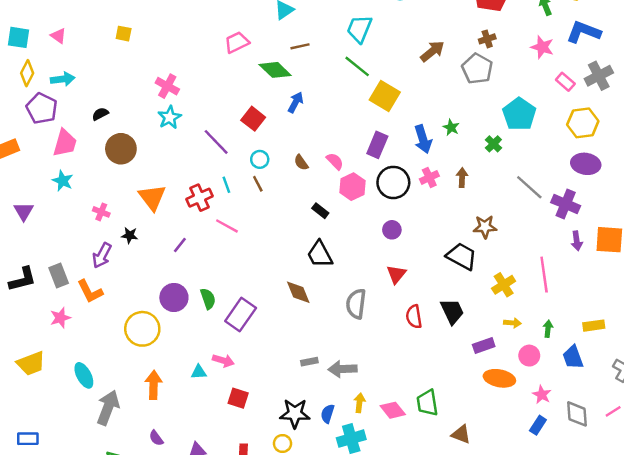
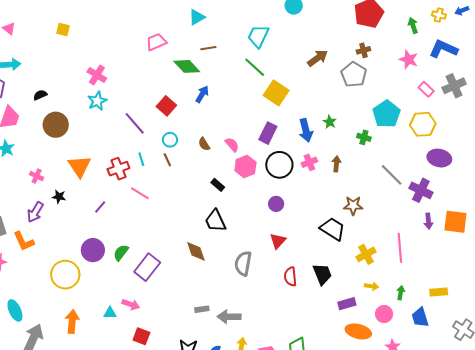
yellow hexagon: (583, 123) -> (423, 124), moved
green cross: (493, 144) -> (364, 137), turned -32
green semicircle: (208, 299) -> (121, 253), turned -126

